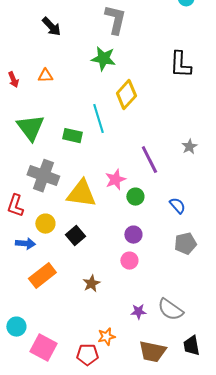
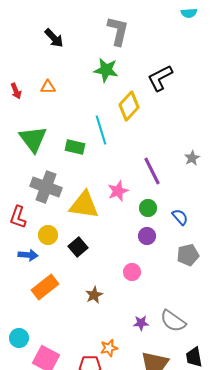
black L-shape: (180, 65) -> (160, 78), moved, turned 60
green circle: (135, 197) -> (148, 208), moved
purple circle: (133, 235) -> (147, 236), moved

